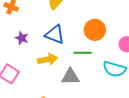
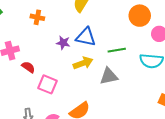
orange circle: (95, 30) -> (140, 16), moved
purple star: (22, 38) -> (63, 43), moved

